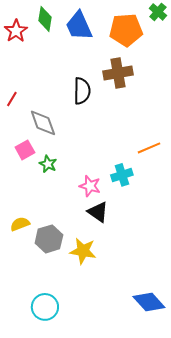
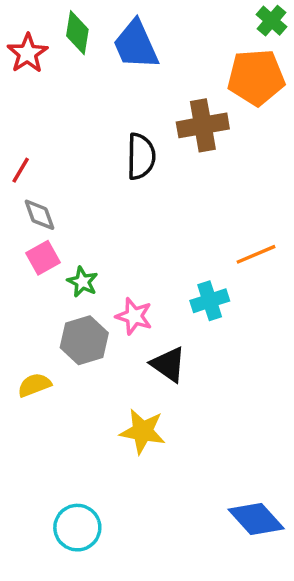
orange pentagon: (126, 30) -> (256, 77), moved
gray diamond: (43, 123) -> (40, 215), moved, size x0.7
pink star: (90, 186) -> (134, 316), moved
gray hexagon: (49, 239) -> (84, 340), moved

